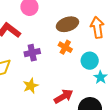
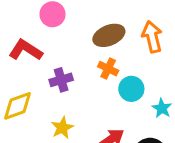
cyan circle: (90, 61) -> (131, 89), moved

